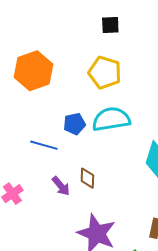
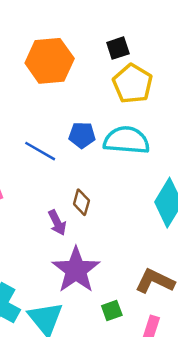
black square: (110, 25) -> (118, 48), moved, turned -30
purple arrow: (61, 186) -> (57, 223), moved

